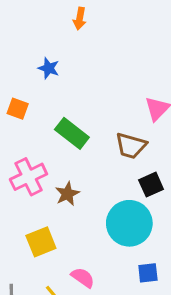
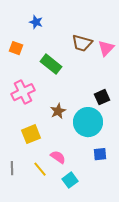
brown trapezoid: (131, 146) -> (82, 43), moved
brown star: (67, 194) -> (58, 111), moved

